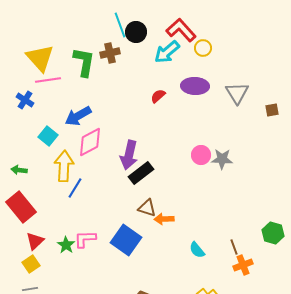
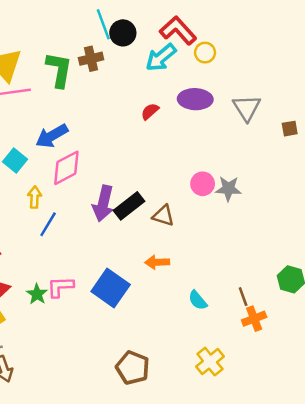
purple arrow: (129, 155) -> (103, 203), moved
yellow arrow: (64, 166) -> (35, 197), size x0.6
brown triangle: (147, 208) -> (163, 216), moved

